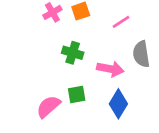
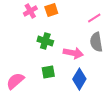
pink line: (121, 22) -> (94, 18), moved
pink semicircle: (48, 107) -> (15, 81), moved

